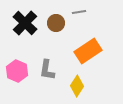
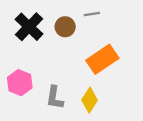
gray L-shape: (47, 70) -> (55, 98), moved

